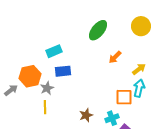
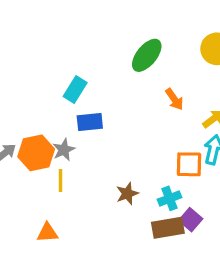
cyan rectangle: (54, 51) -> (75, 89), turned -35
orange arrow: (115, 57) -> (174, 99), turned -80
orange hexagon: (30, 76) -> (36, 153), moved

